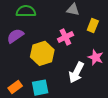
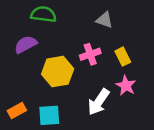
yellow rectangle: (93, 26) -> (123, 57), moved, turned -56

